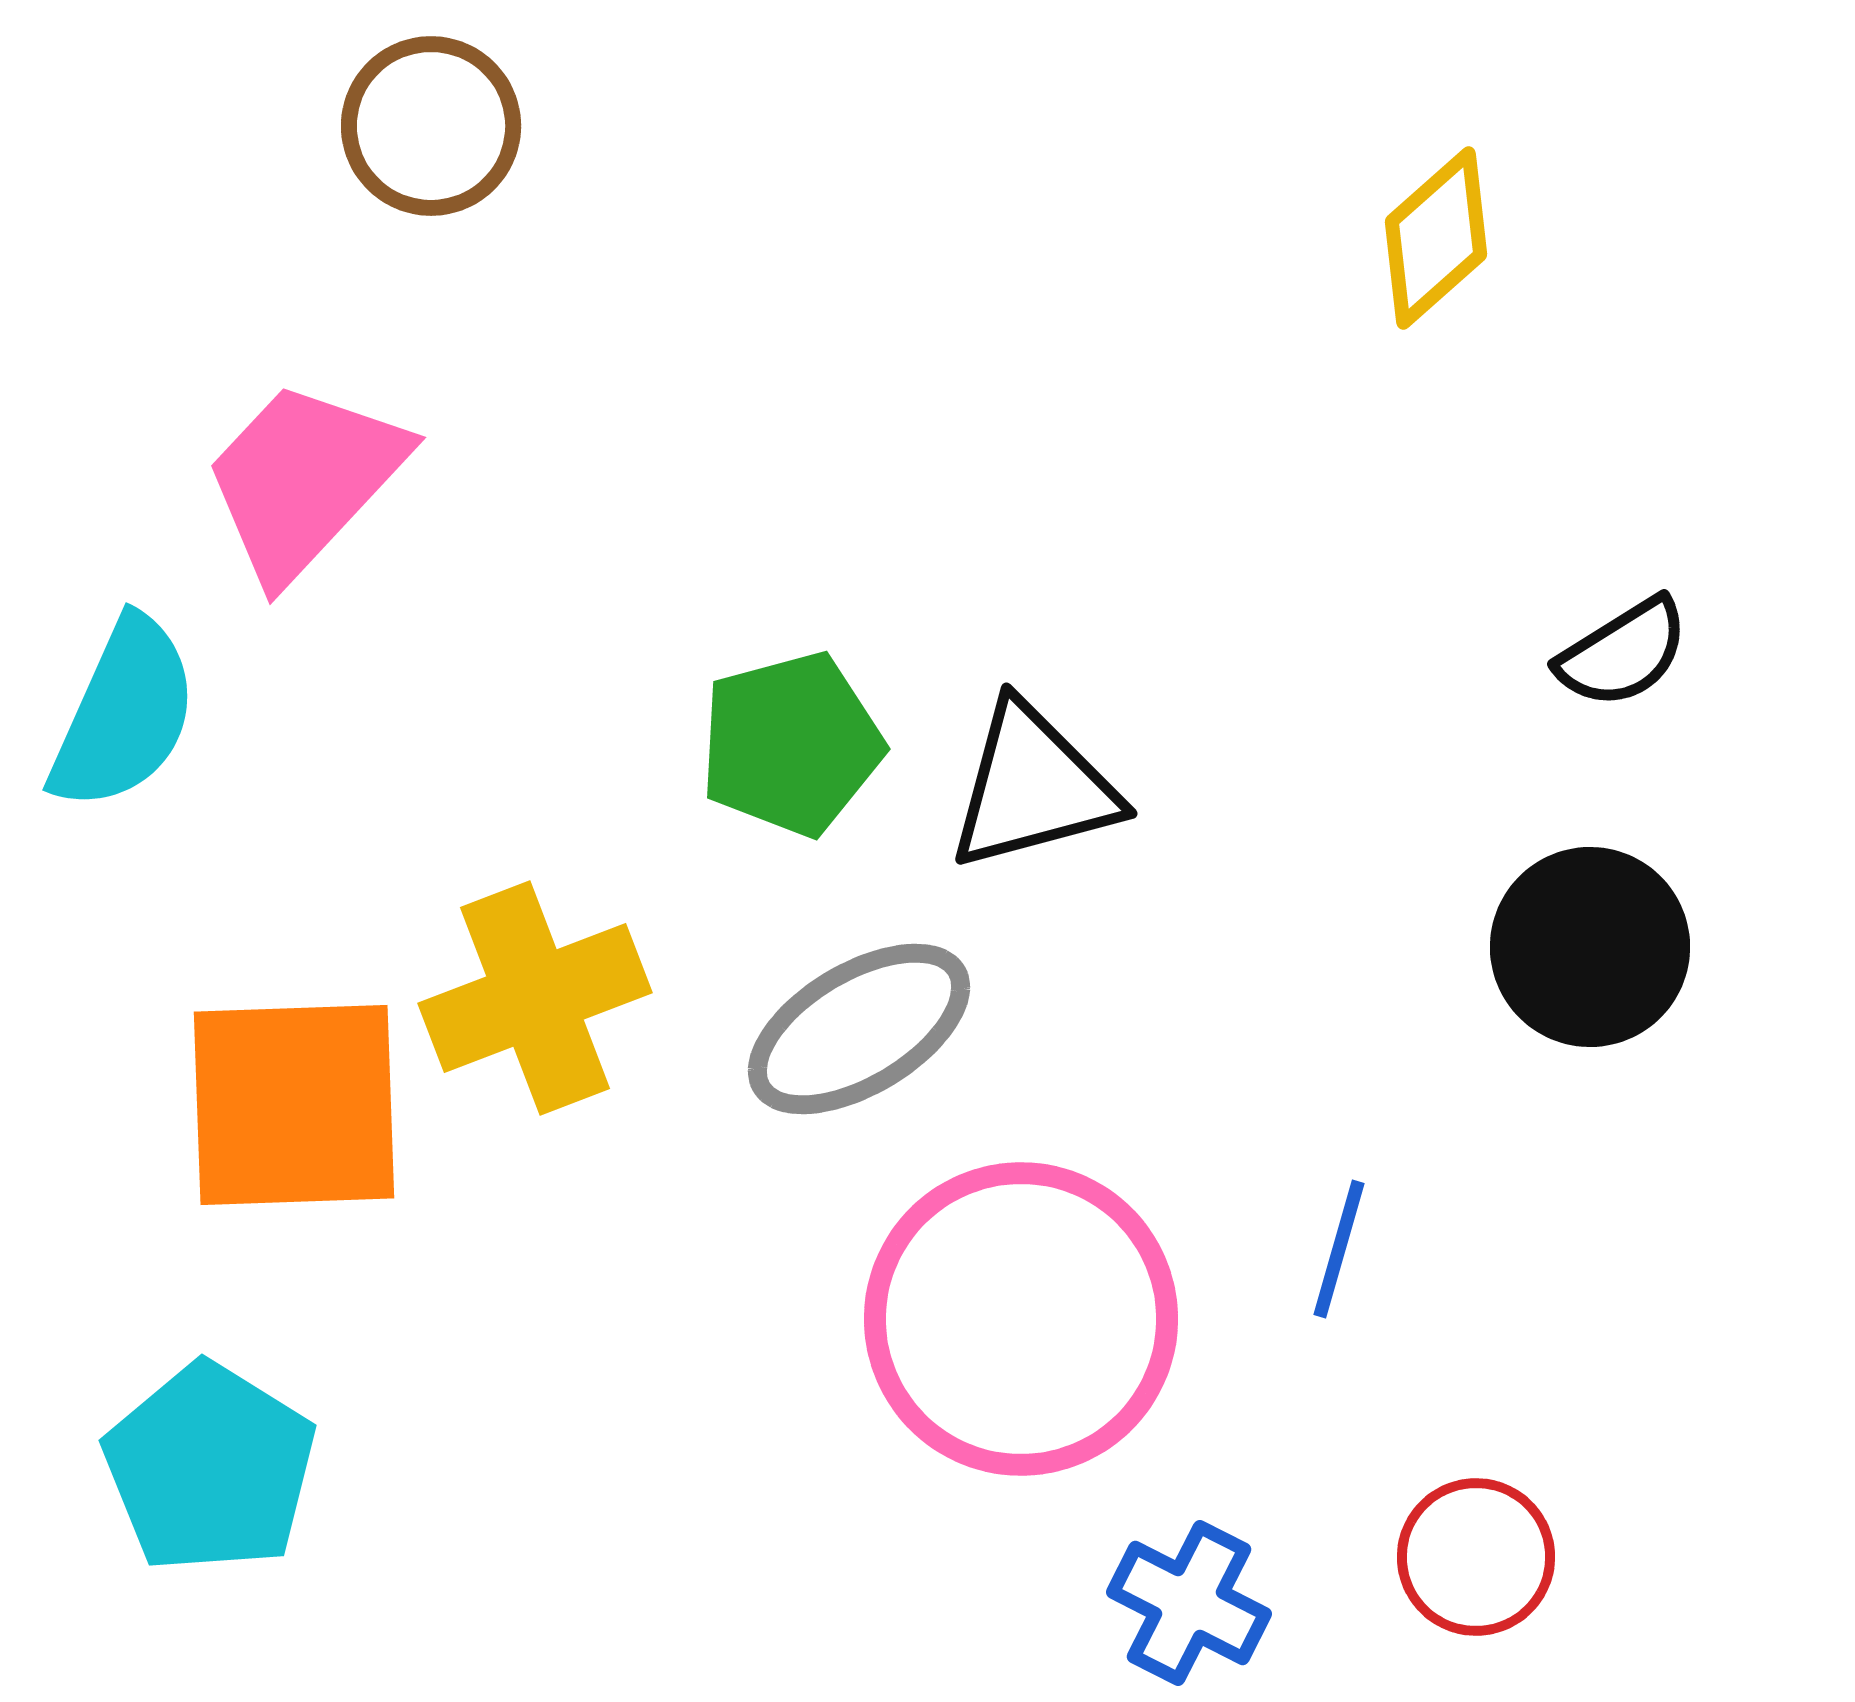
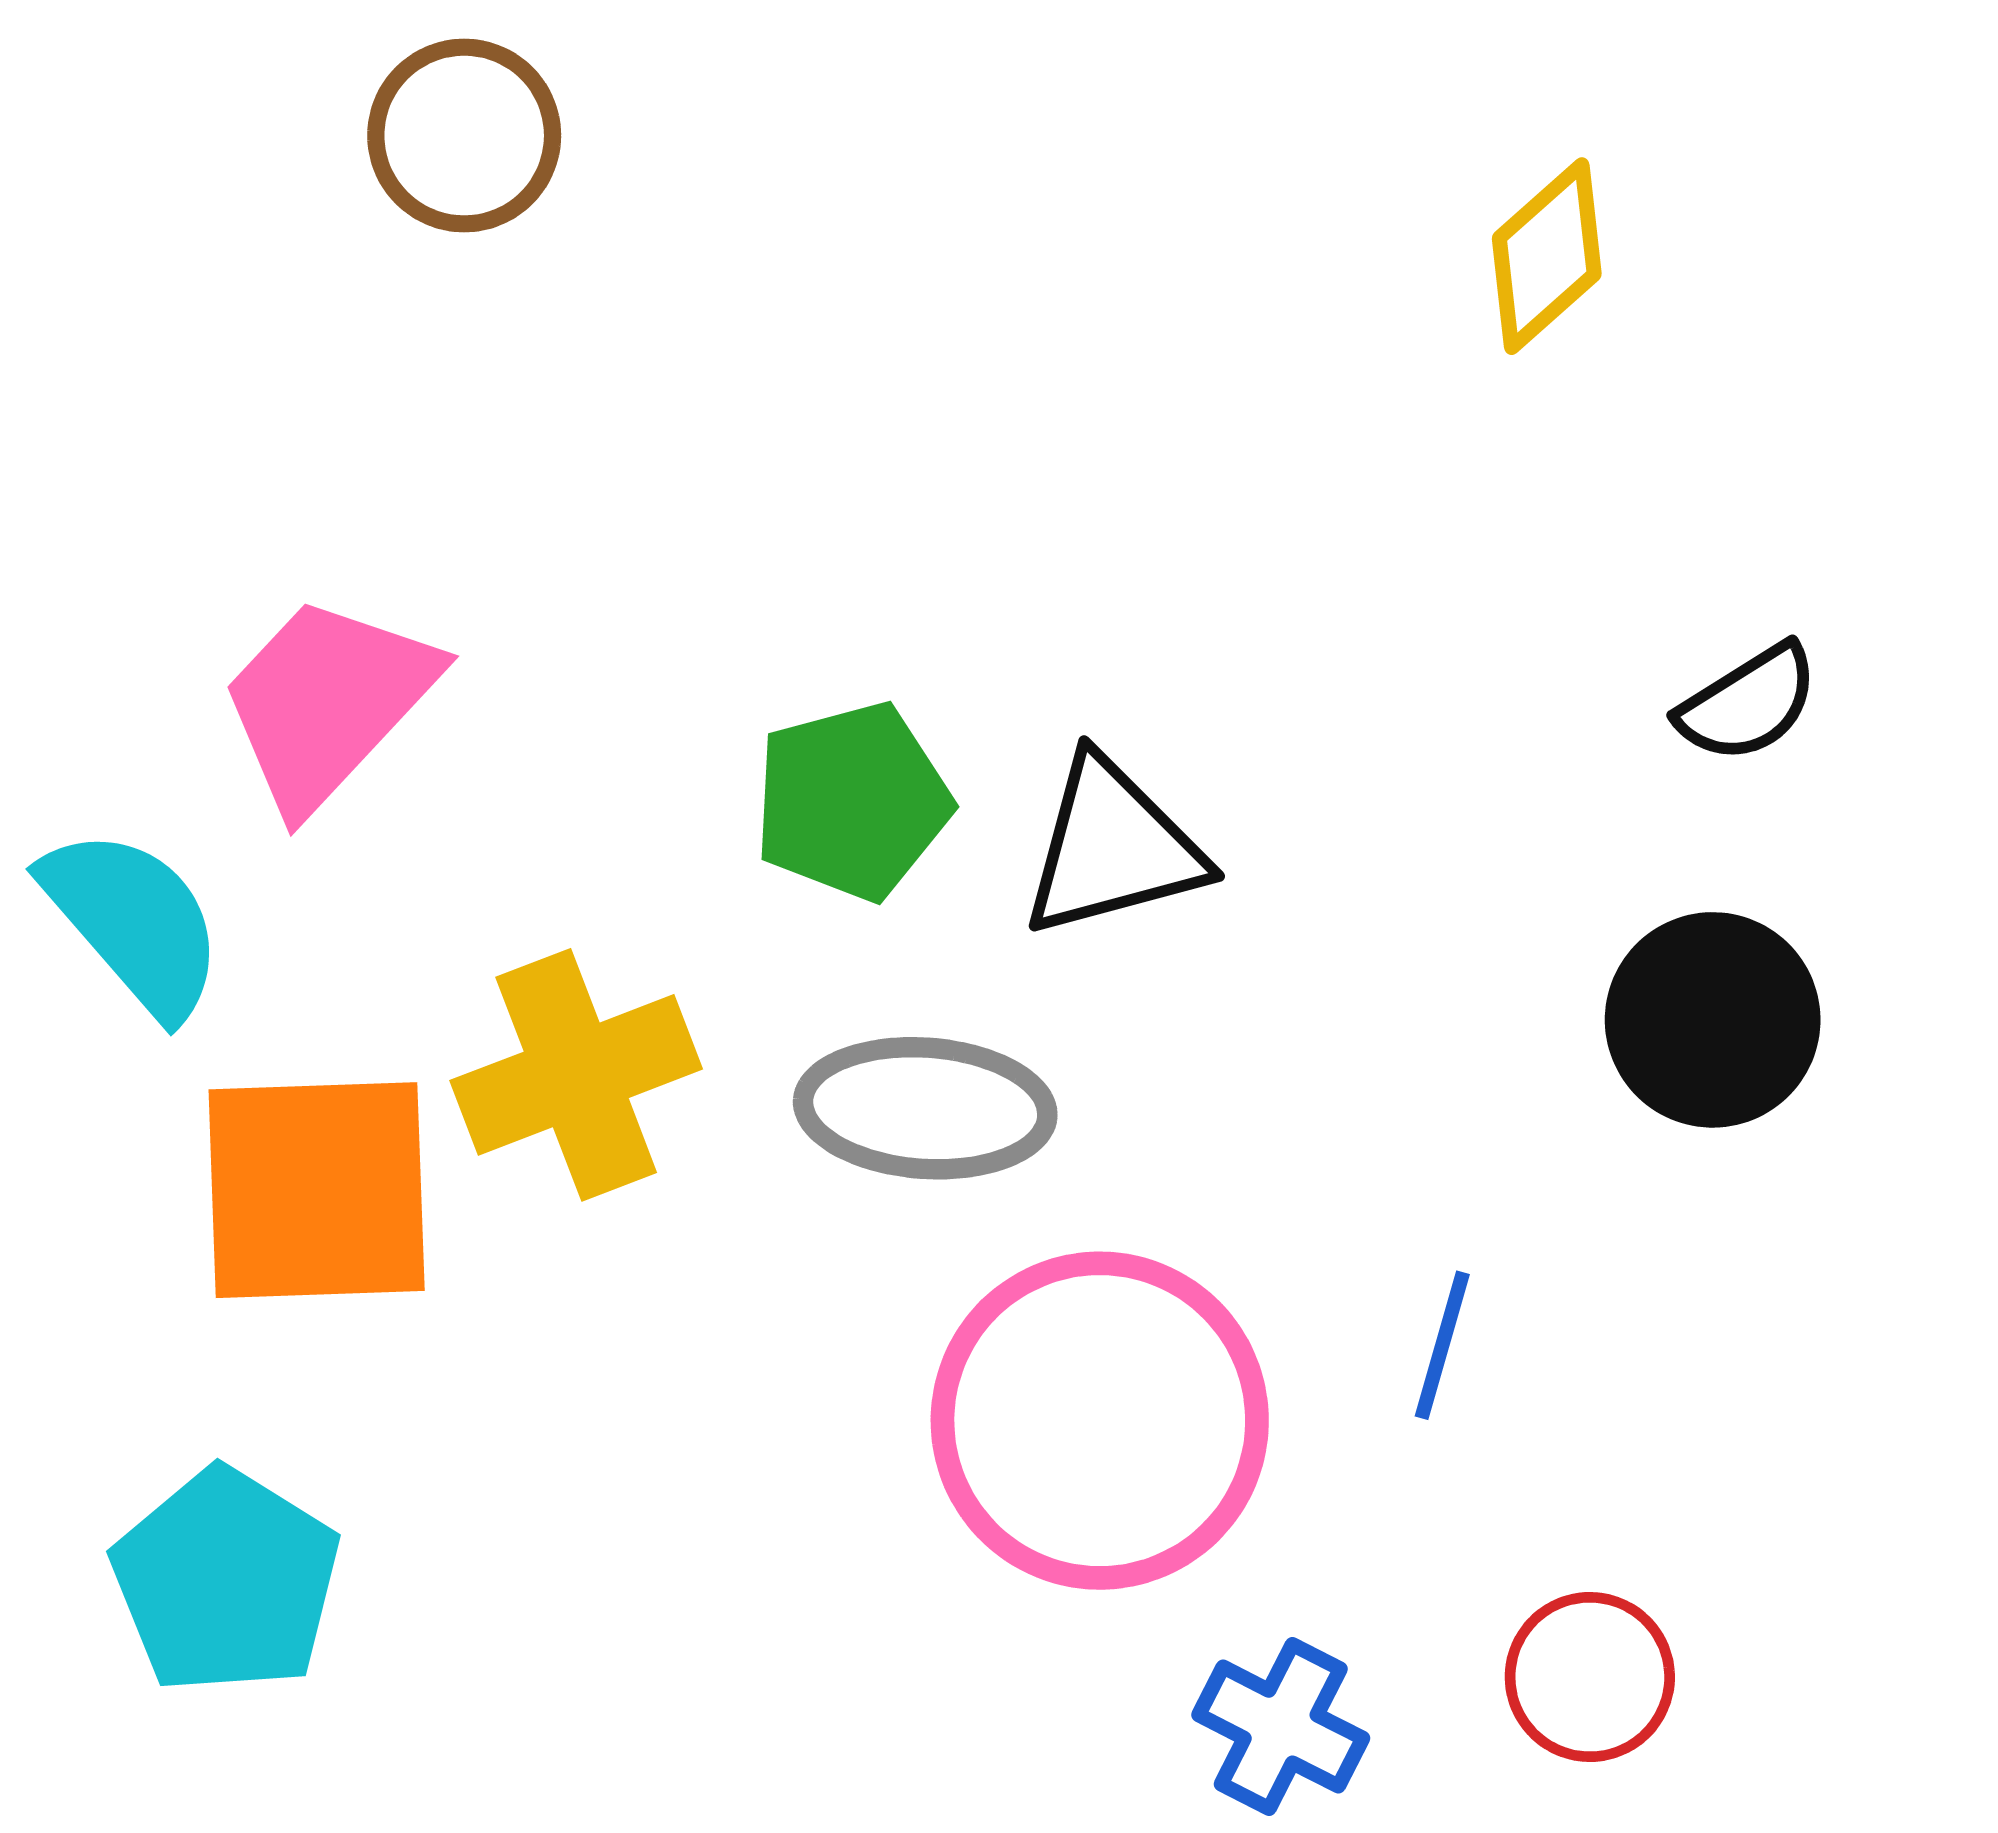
pink trapezoid: (304, 480) -> (327, 702), moved
cyan semicircle: (124, 714) -> (133, 922), moved, turned -65
gray ellipse: (859, 1029) -> (925, 1108), turned 35

